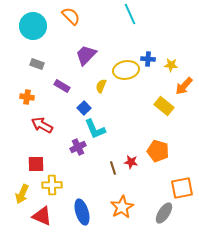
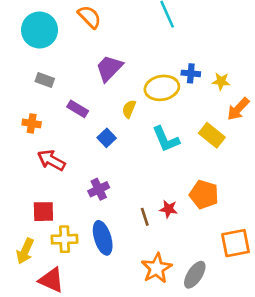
cyan L-shape: (95, 129) -> (166, 139), moved
blue ellipse: (82, 212) -> (103, 238), moved
gray ellipse: (164, 213) -> (195, 275), moved

